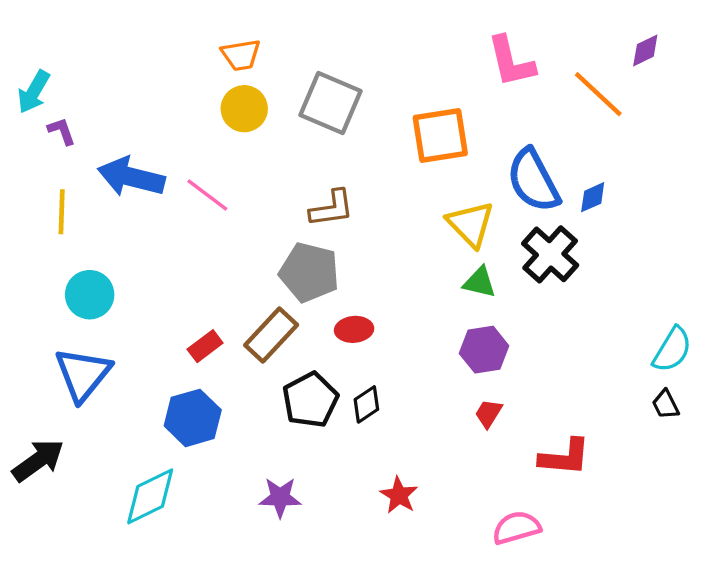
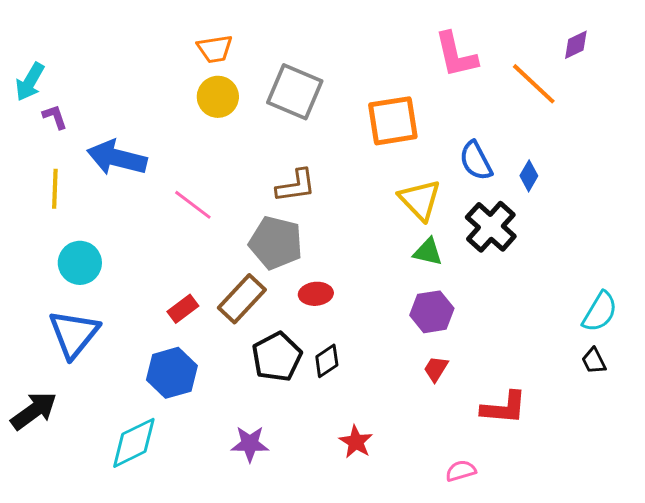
blue semicircle: (533, 180) -> (476, 161), size x0.7
pink line: (207, 195) -> (193, 205), moved
blue diamond: (593, 197) -> (529, 176), turned -36
pink semicircle: (517, 528) -> (461, 471), size x0.7

